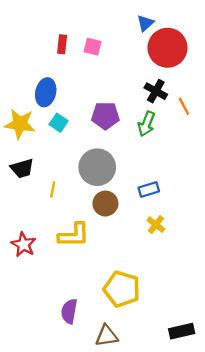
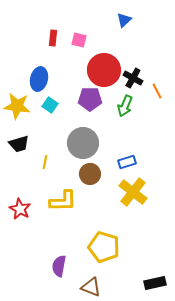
red circle: (167, 48) -> (104, 70), moved
yellow cross: (156, 225) -> (133, 192), size x1.8
brown triangle: (107, 336) -> (91, 287), turned 30

